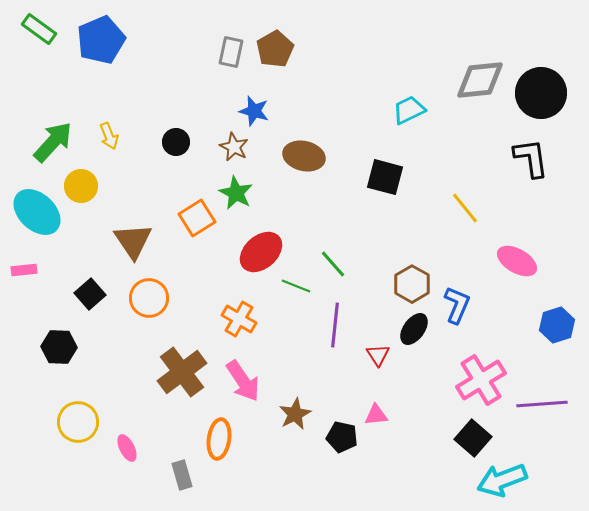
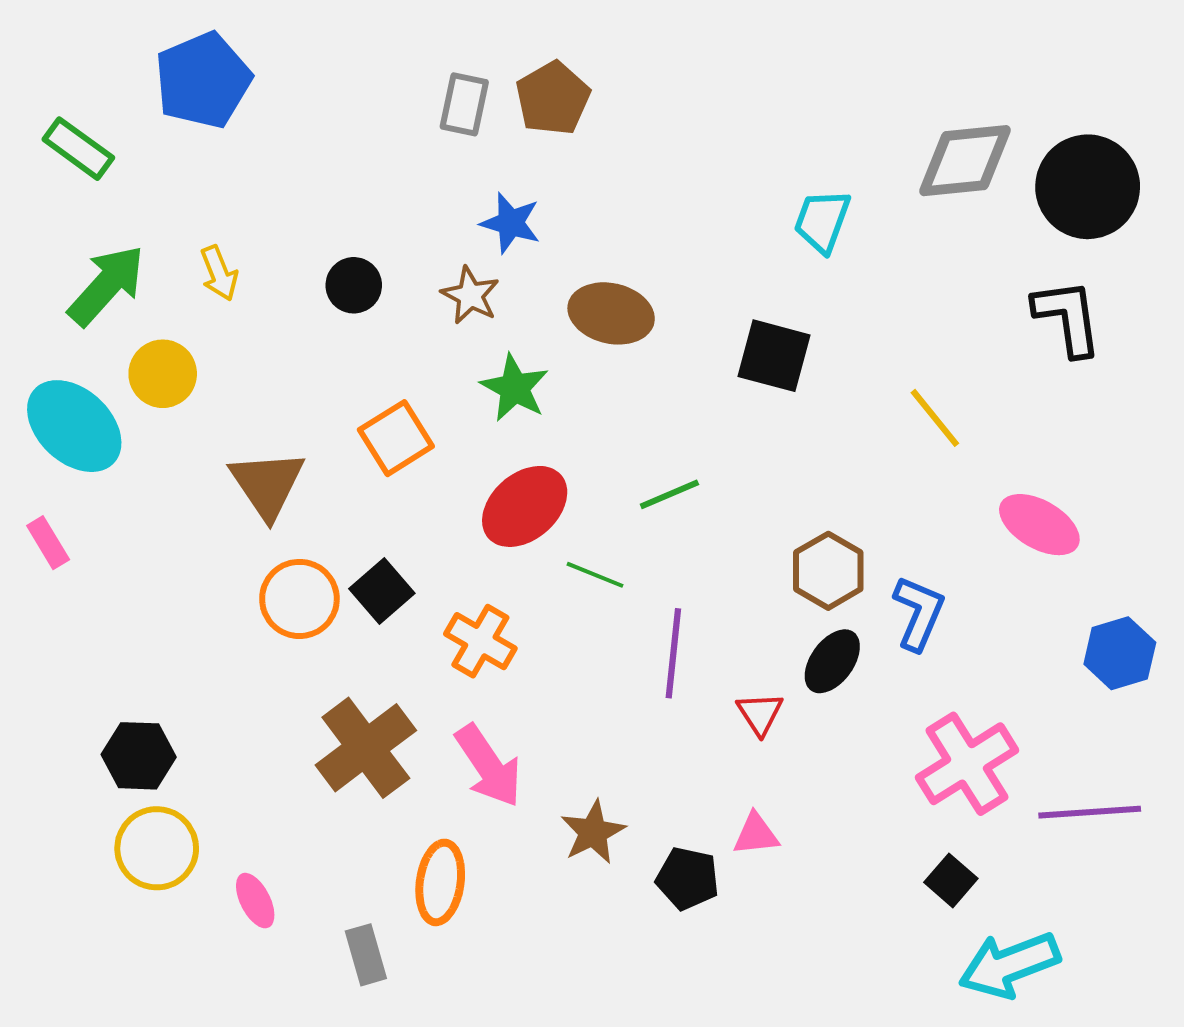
green rectangle: (39, 29) -> (78, 149), moved
cyan trapezoid: (409, 110) -> (822, 221), turned -44
green star: (236, 193) -> (515, 388), moved
green line: (333, 264) -> (669, 494), moved, turned -72
pink rectangle: (24, 270) -> (48, 543), turned 65
black square: (90, 294) -> (382, 591), moved
black hexagon: (59, 347) -> (139, 756), moved
black square: (473, 438) -> (951, 880), size x0.7

